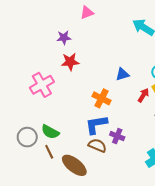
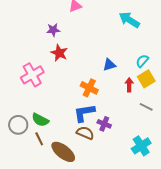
red star: (70, 62) -> (59, 53), turned 30
red arrow: (143, 95) -> (129, 85), turned -32

